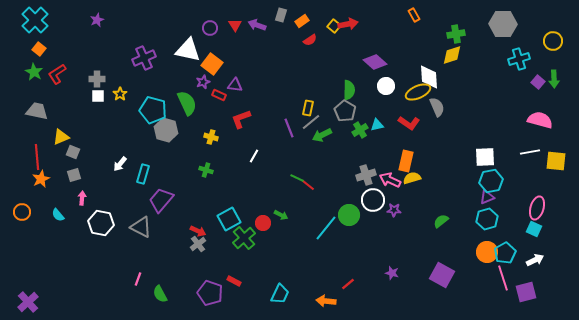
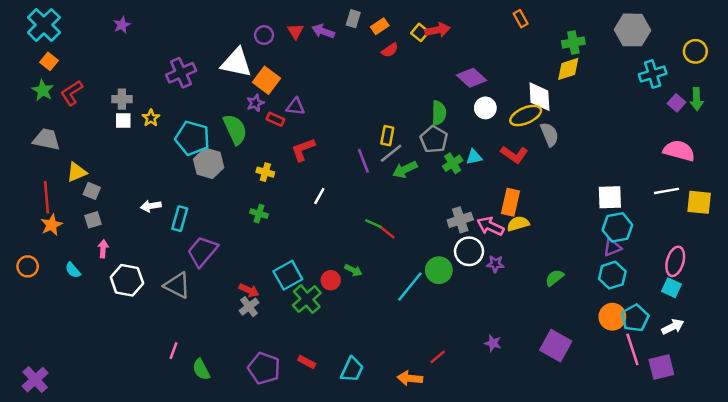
white arrow: (120, 164) -> (151, 206), turned 42
red rectangle: (234, 281) -> (307, 362), moved

